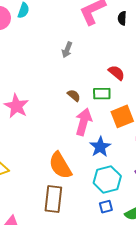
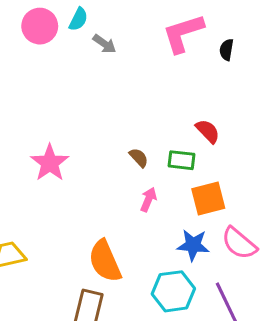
gray arrow: (67, 50) -> (104, 44), moved, turned -84
pink arrow: (84, 122) -> (148, 199), size x0.6
blue star: (100, 147) -> (193, 245), moved, turned 30

